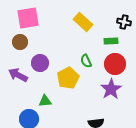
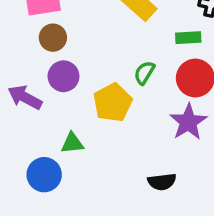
brown circle: (20, 42) -> (53, 38), moved
green semicircle: (86, 61) -> (144, 73), turned 56

